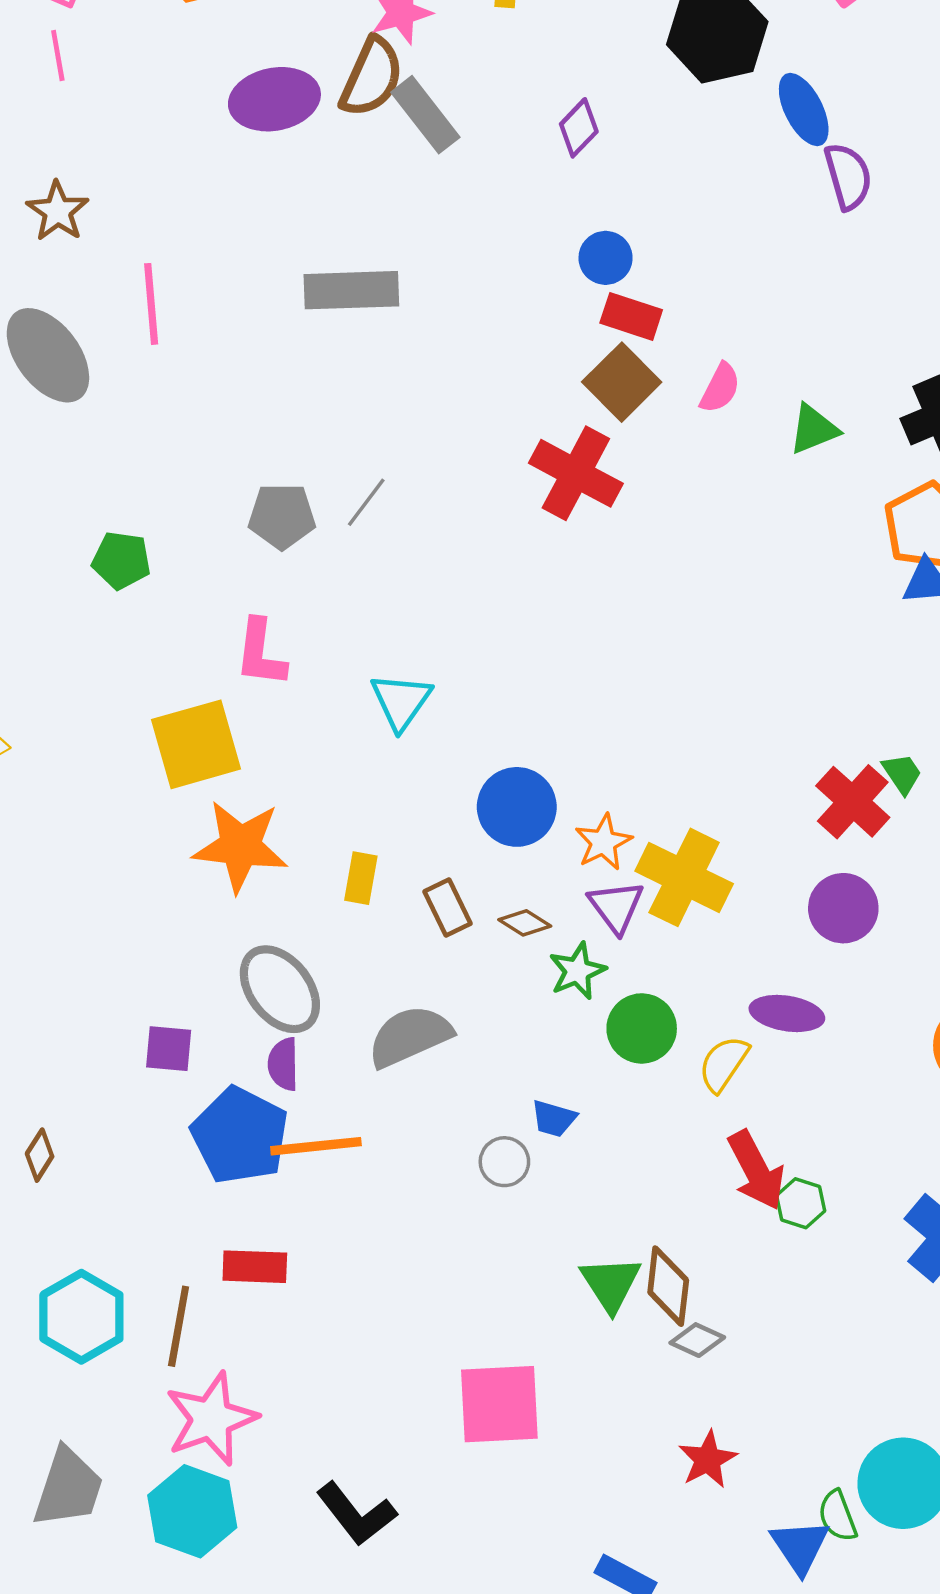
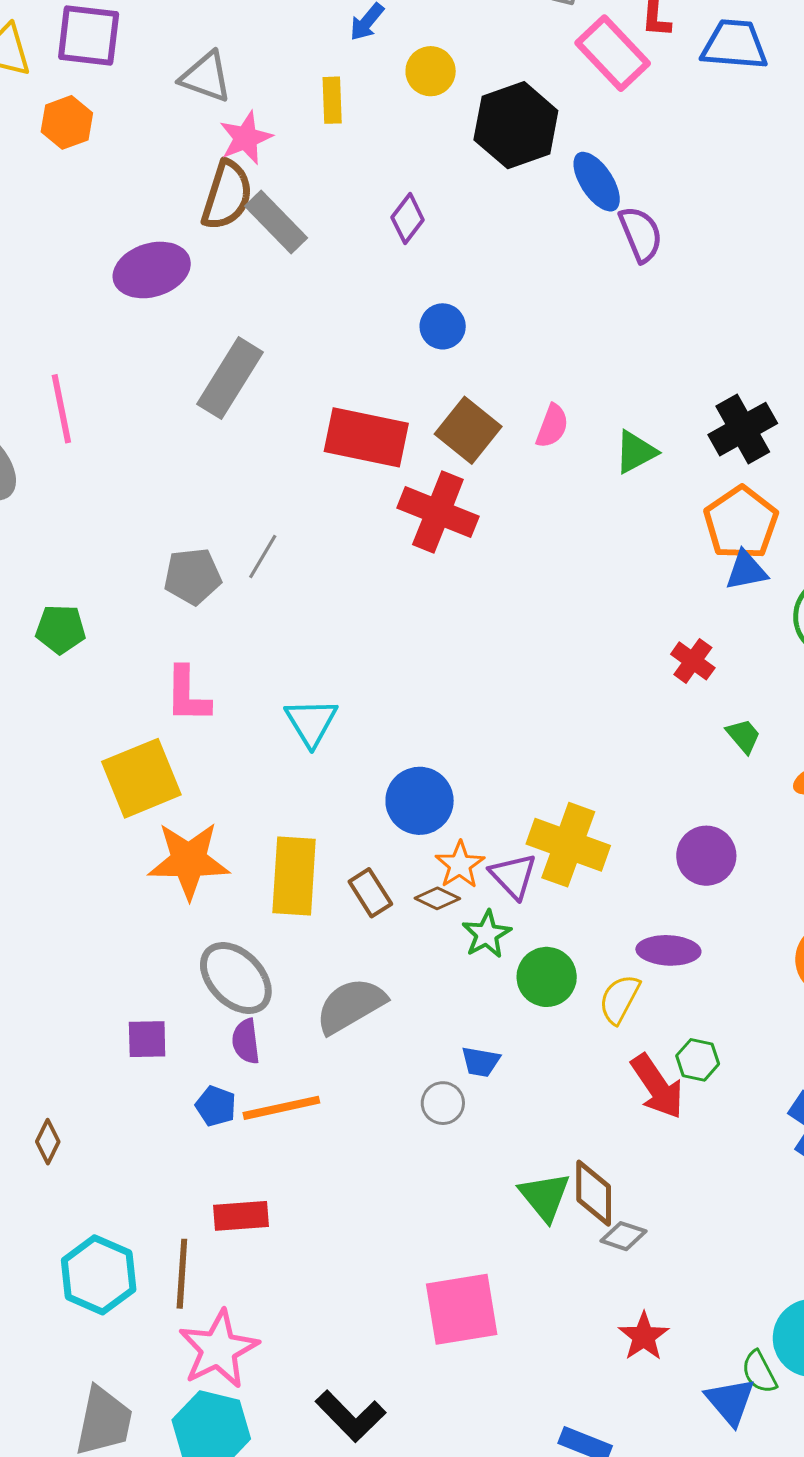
purple ellipse: (274, 99) -> (152, 270), moved
gray rectangle: (351, 290) -> (230, 378), turned -50
red rectangle: (631, 316) -> (366, 437), moved, size x1.6
red cross: (853, 802) -> (693, 661), moved, size x0.7
orange star: (603, 842) -> (460, 865), moved
yellow rectangle: (361, 878) -> (294, 876), size x1.8
blue pentagon: (240, 1135) -> (216, 1106), size x0.5
green hexagon: (801, 1203) -> (698, 1060), moved

